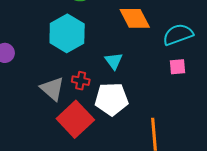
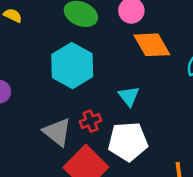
red cross: (81, 81) -> (90, 121), turned -30

